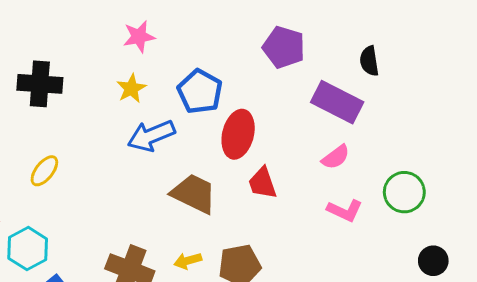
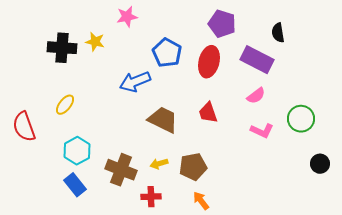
yellow star: (131, 88) -> (95, 42), moved, turned -30
red ellipse: (238, 134) -> (209, 62), moved
cyan hexagon: (28, 249) -> (77, 151), moved

